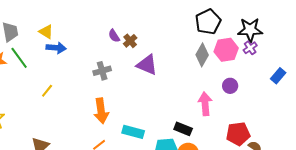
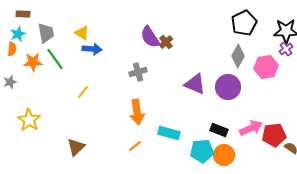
purple semicircle: (114, 36) -> (150, 37), size x1.6
pink hexagon: (226, 50) -> (266, 67), moved
purple triangle: (147, 65) -> (195, 84), moved
purple circle: (230, 86) -> (228, 87), moved, size x1.6
pink arrow: (205, 104) -> (251, 128), moved, turned 70

